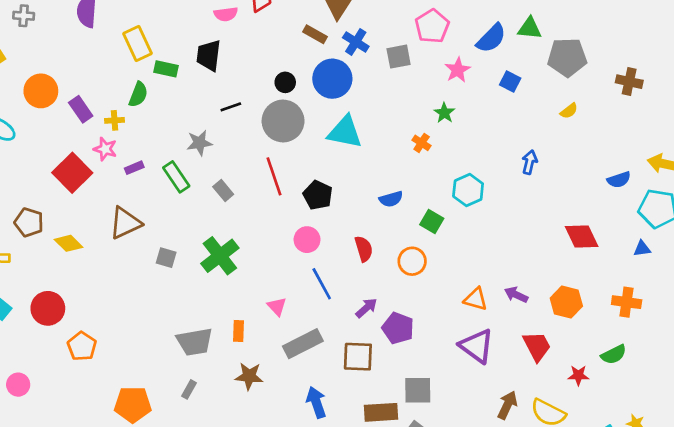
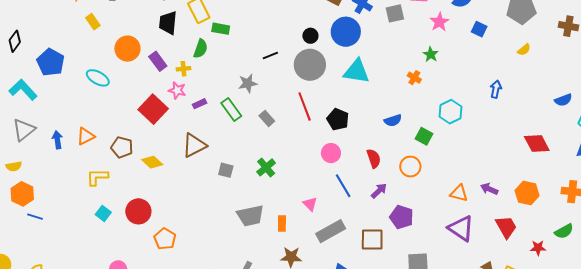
black trapezoid: (209, 55) -> (168, 23), moved
green cross: (220, 256) -> (266, 167), size x0.7
purple arrow: (366, 308) -> (379, 191), moved
gray trapezoid: (195, 342) -> (250, 216), moved

